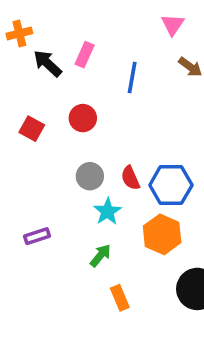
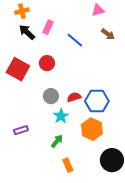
pink triangle: (173, 25) -> (98, 10), turned 40
orange cross: (19, 33) -> (22, 11), moved
blue line: (132, 78) -> (75, 40), turned -60
red square: (32, 129) -> (18, 69), size x1.6
red semicircle: (130, 178) -> (74, 97), turned 96

